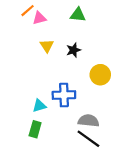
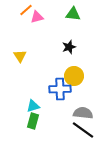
yellow triangle: (47, 46) -> (20, 56), moved
yellow circle: (100, 75) -> (74, 76), moved
cyan triangle: (39, 106) -> (33, 106), moved

